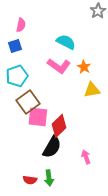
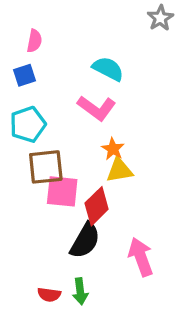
orange star: (84, 67) -> (113, 149), moved
yellow triangle: (92, 90) -> (119, 170), moved
brown square: (28, 102) -> (46, 167), turned 30
pink arrow: (86, 157) -> (141, 257), size x1.6

